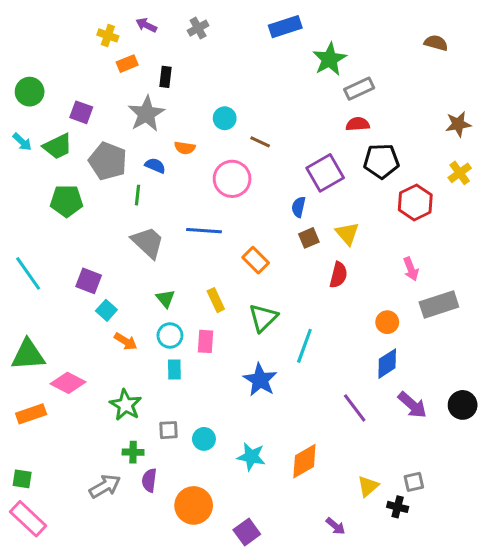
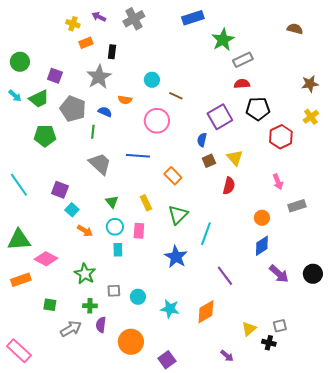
gray cross: (198, 28) -> (134, 19), size x1.5
gray rectangle: (439, 304) -> (297, 206), size x0.7
purple line: (355, 408) -> (225, 276), moved
green square: (22, 479) -> (50, 305), moved

